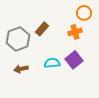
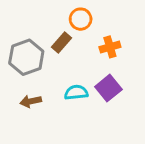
orange circle: (84, 13) -> (81, 19), moved

